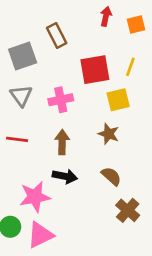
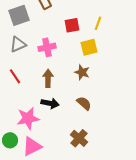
red square: (95, 70) -> (72, 25), size x0.7
gray triangle: (21, 96) -> (18, 44), turned 42
red line: (17, 139) -> (15, 76), turned 49
brown cross: (128, 210) -> (79, 138), moved

